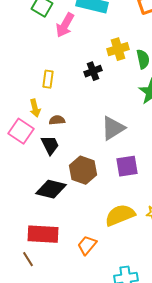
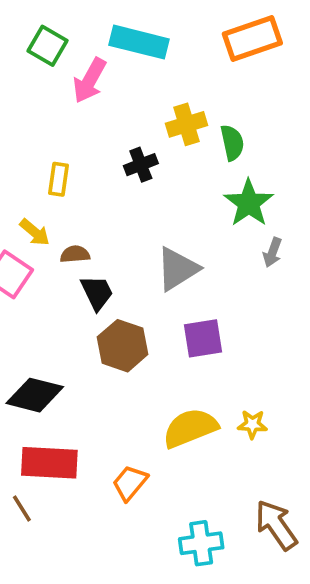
yellow arrow: (35, 108) -> (35, 232), turned -36
black trapezoid: (50, 145) -> (97, 293), moved
black diamond: (51, 189) -> (35, 395), moved

